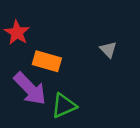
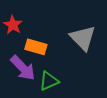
gray triangle: (108, 50) -> (83, 38), size x2.0

